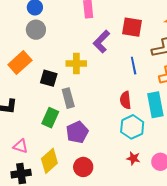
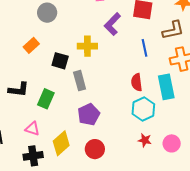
orange rectangle: (20, 63) -> (31, 45), size x0.7
green rectangle: (50, 118) -> (46, 99), moved

